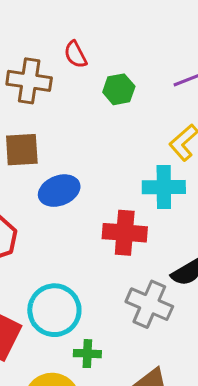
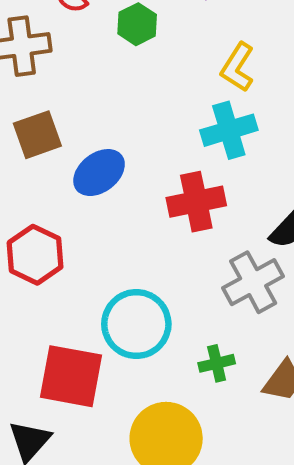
gray cross: (149, 304) -> (253, 282), turned -36
green cross: (87, 354) -> (217, 363), moved

